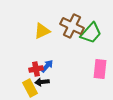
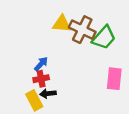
yellow triangle: (42, 31) -> (62, 24), moved, turned 30
blue arrow: (47, 66) -> (41, 64), moved

